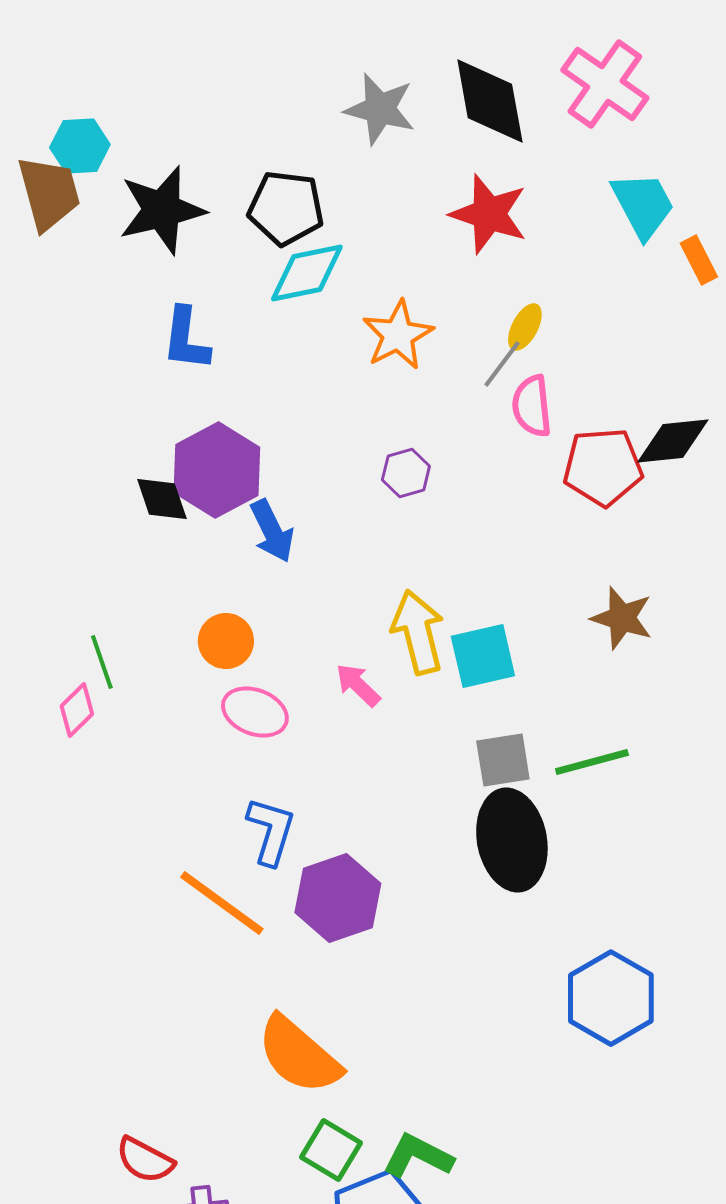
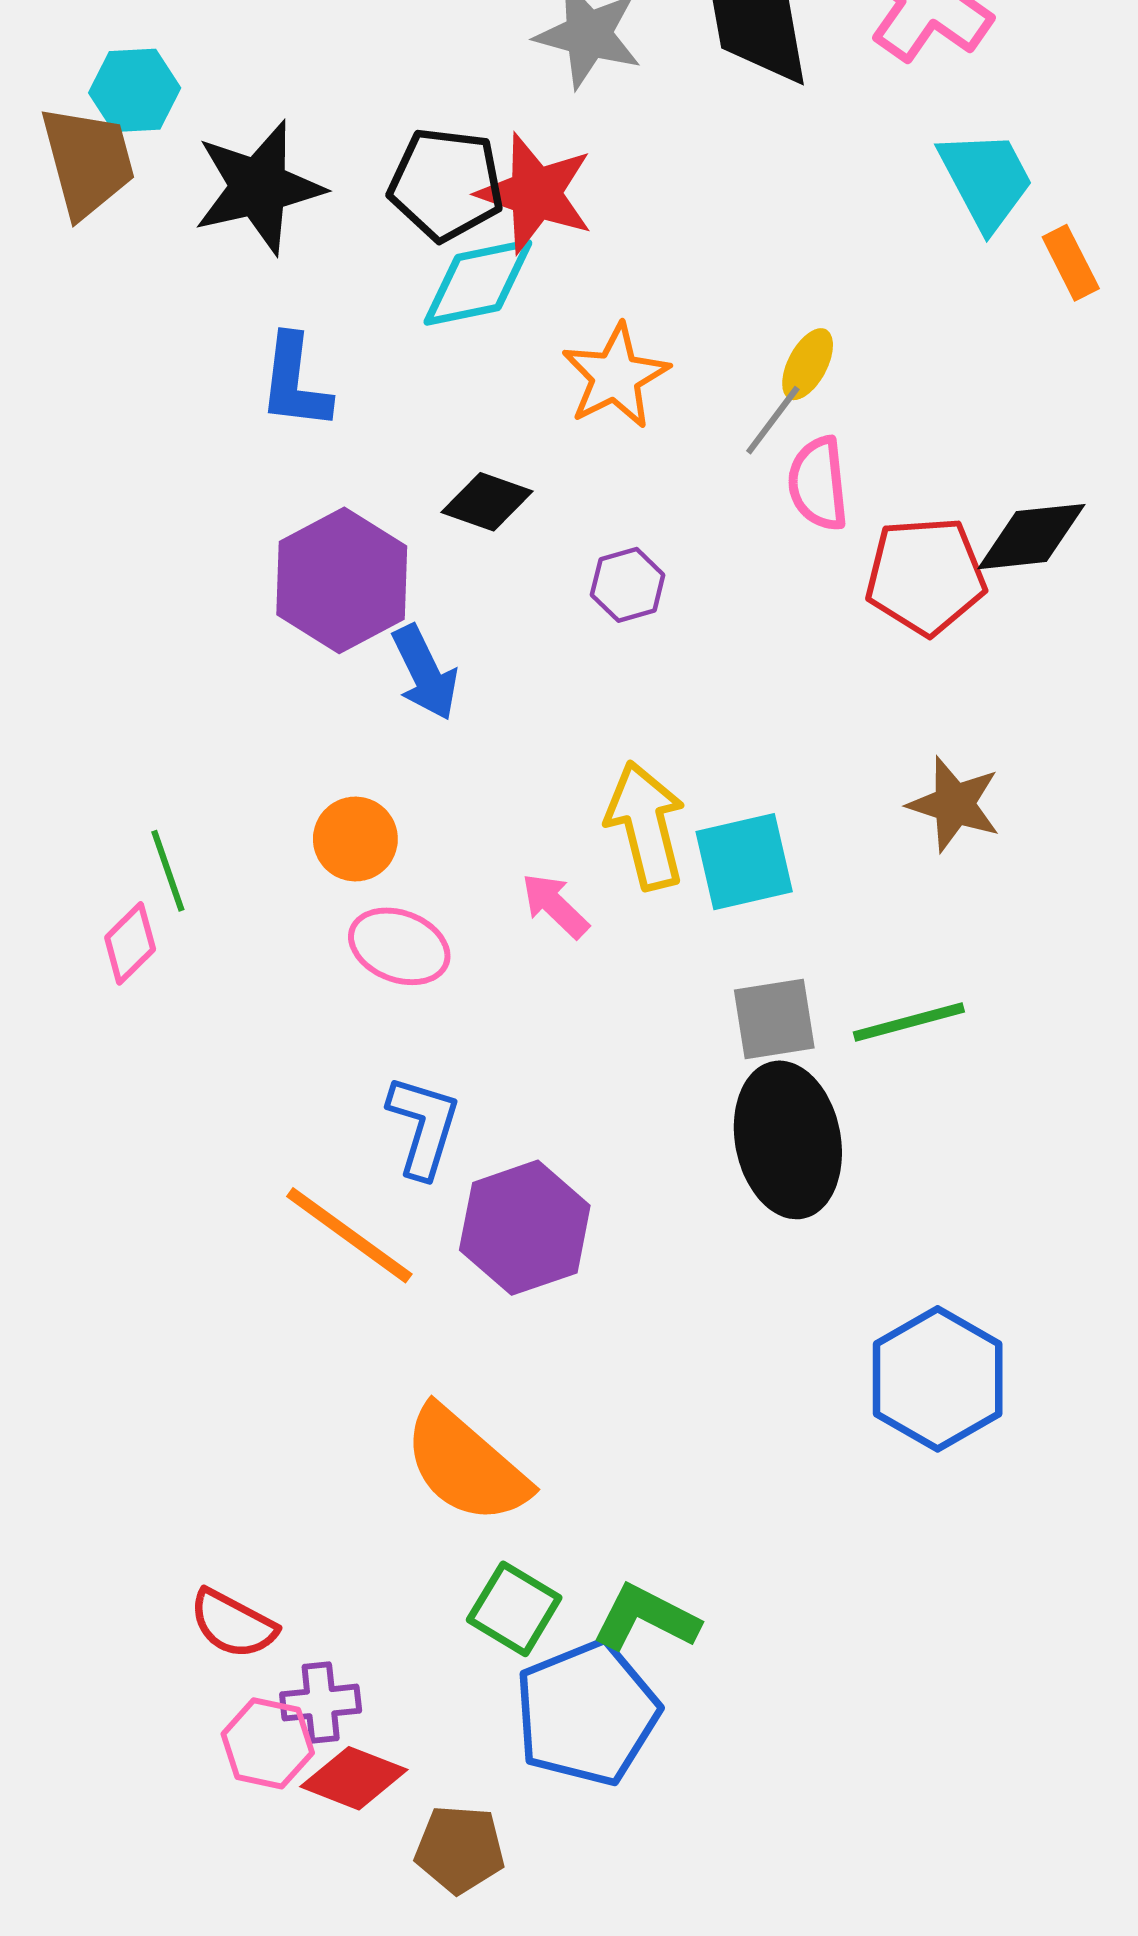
red star: (489, 214) -> (535, 193), moved
black diamond: (162, 499) -> (487, 502), moved, turned -52

